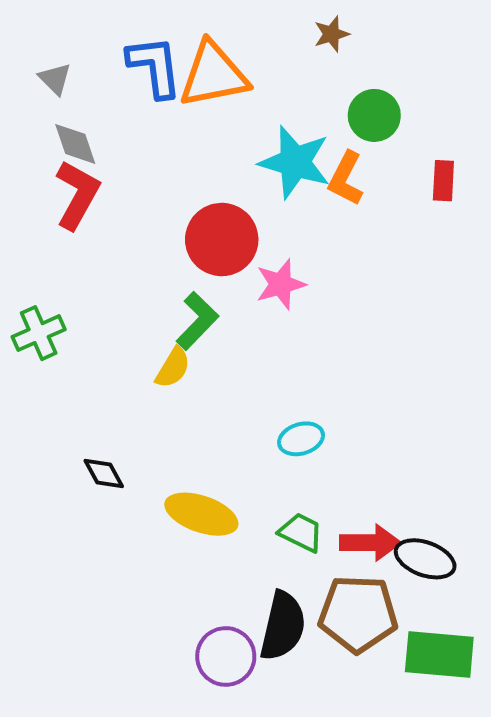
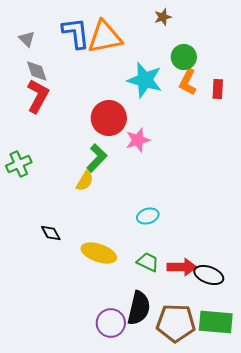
orange L-shape: (346, 178) -> (188, 82), moved
brown pentagon: (358, 614) -> (176, 323), moved

